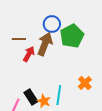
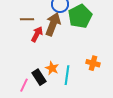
orange cross: (85, 83) -> (93, 63), turned -32
orange star: (44, 101) -> (52, 68), moved

